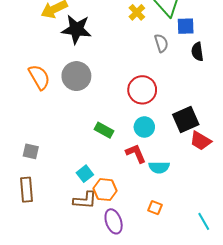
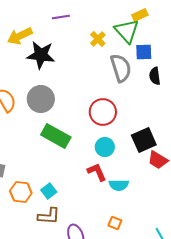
gray semicircle: (161, 43) -> (121, 68), size x1.6
green rectangle: (104, 130) -> (56, 136), moved, size x1.6
orange hexagon: (105, 190) -> (21, 192), moved

